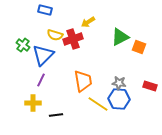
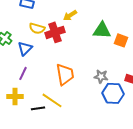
green triangle: (120, 37) -> (102, 30), turned 30
blue triangle: (43, 55) -> (25, 48), size x0.7
blue hexagon: (119, 99) -> (113, 93), moved
yellow line: (98, 104) -> (52, 100), moved

